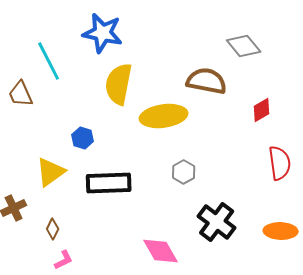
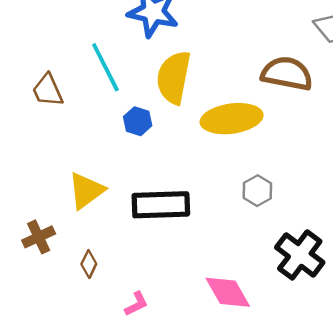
cyan line: (49, 61) -> (105, 67), moved
blue hexagon: (83, 138) -> (138, 121), moved
pink L-shape: (64, 260) -> (136, 304), moved

